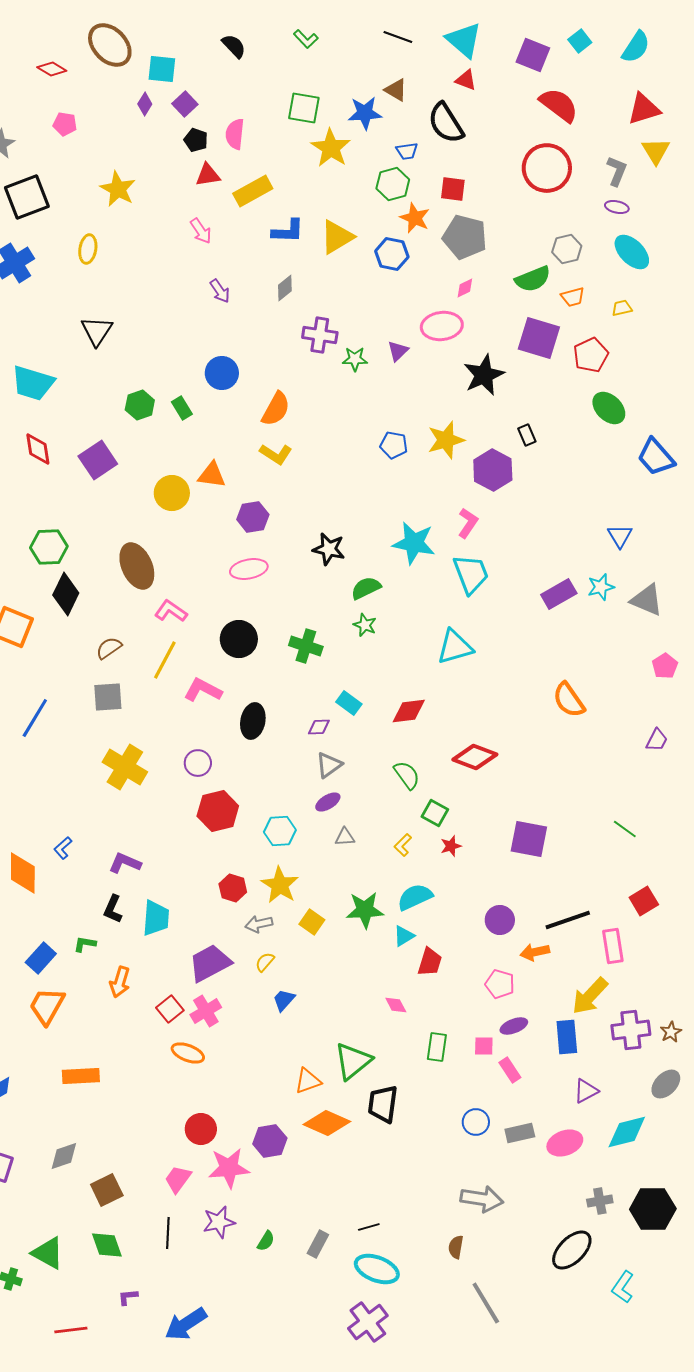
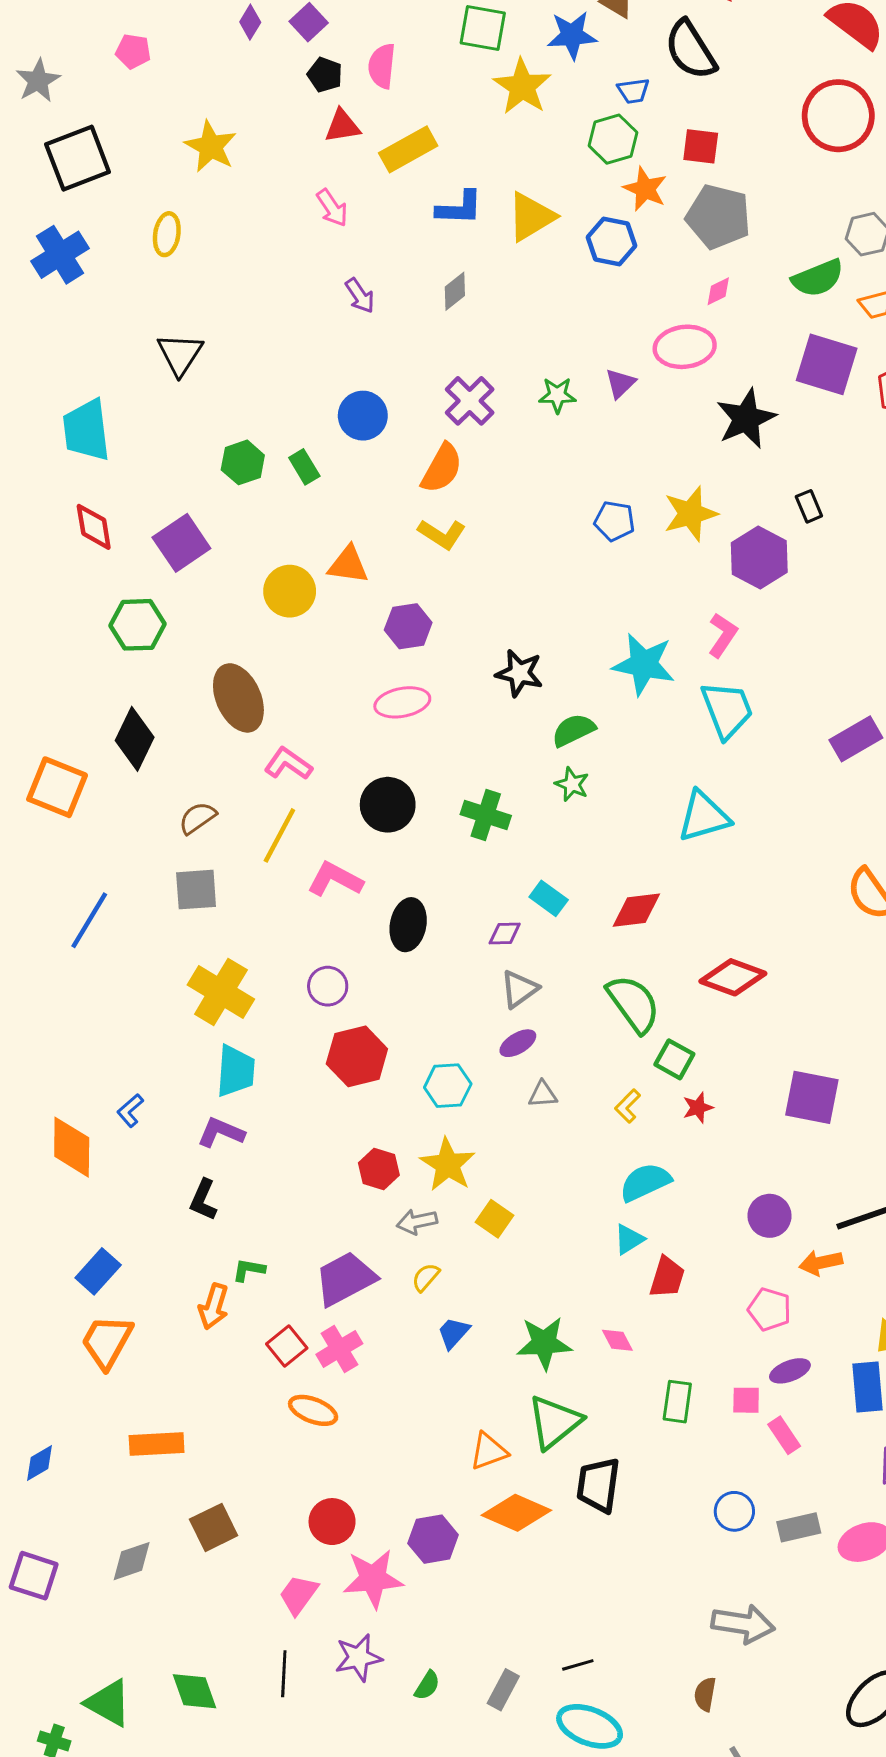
purple cross: (320, 335) -> (470, 401), moved, turned 36
cyan trapezoid: (33, 383) -> (86, 430), turned 66
green hexagon: (49, 547) -> (138, 625), moved
green semicircle: (407, 775) -> (633, 1004), size x1.4
green star: (365, 910) -> (544, 1343), moved
cyan trapezoid: (156, 918) -> (236, 1071), moved
green L-shape: (85, 944) -> (249, 1270), moved
brown square: (107, 1190) -> (214, 1527), moved

